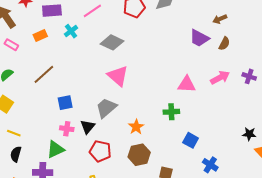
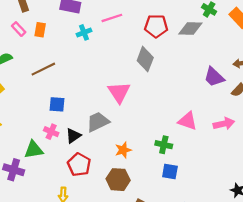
orange rectangle: (40, 35) -> (40, 30), moved, turned -72
gray diamond: (112, 42) -> (145, 59), moved, turned 70
blue square: (191, 140) -> (170, 171), moved, turned -35

